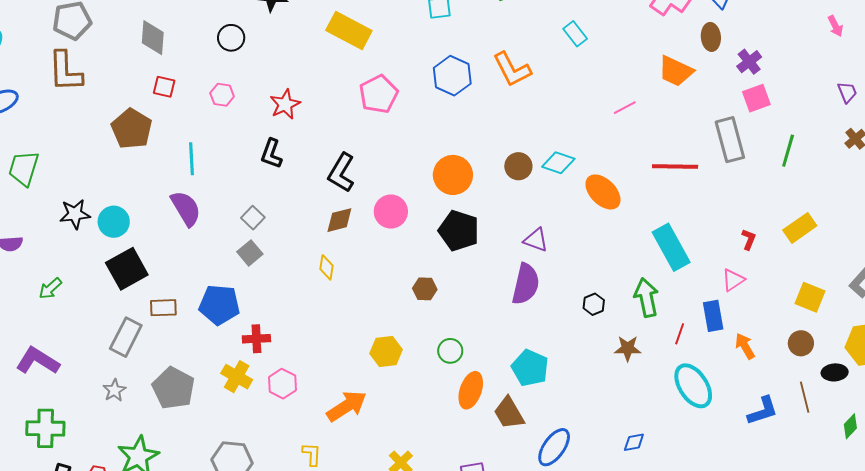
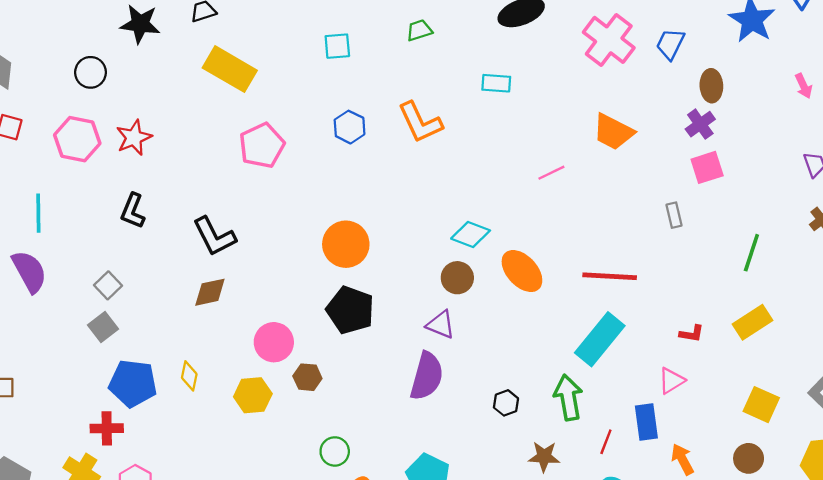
cyan rectangle: (575, 34) -> (496, 83), turned -50
brown ellipse: (711, 37) -> (711, 86), moved
blue hexagon: (452, 76) -> (350, 127), size x0.7
pink hexagon: (222, 95) -> (77, 139), size x1.6
red star: (285, 104) -> (134, 138), moved
gray rectangle: (730, 140) -> (674, 215), size x0.5
green line: (788, 151) -> (751, 253), moved
brown circle: (518, 166) -> (457, 278), moved
red line: (675, 167) -> (610, 276), moved
black L-shape: (341, 173) -> (214, 236), turned -60
pink circle: (391, 212) -> (274, 342), moved
red L-shape: (749, 239) -> (692, 334), turned 75
cyan rectangle: (671, 247) -> (600, 339), turned 66
yellow diamond: (326, 267) -> (189, 376), moved
blue pentagon: (219, 305) -> (133, 383), moved
yellow hexagon: (386, 351) -> (253, 395), moved

